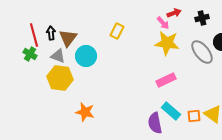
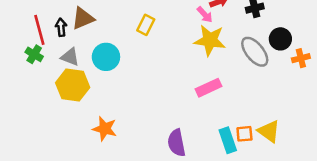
brown triangle: (68, 38) -> (83, 18), moved, turned 30
cyan rectangle: (171, 111) -> (228, 140), moved, turned 30
purple semicircle: (155, 123) -> (177, 143), moved

